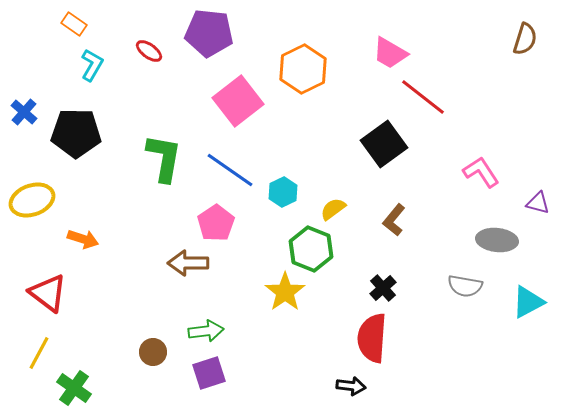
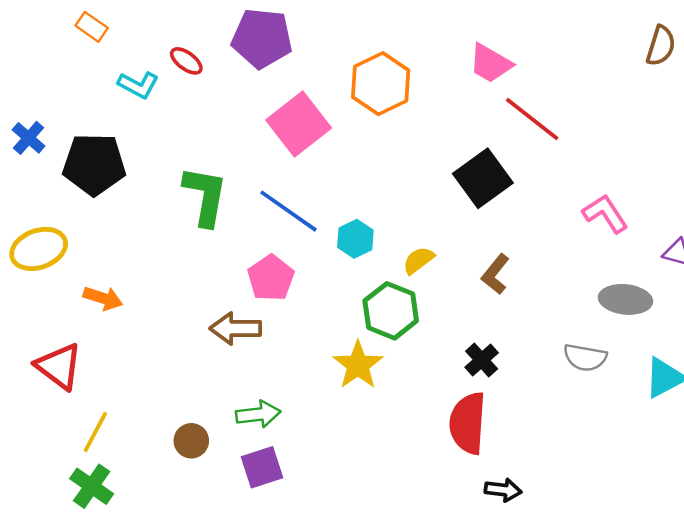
cyan L-shape: (92, 65) -> (138, 85), moved, turned 88
yellow line: (39, 353) -> (95, 432), moved
black arrow: (351, 386) -> (503, 490), moved

